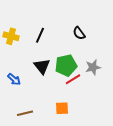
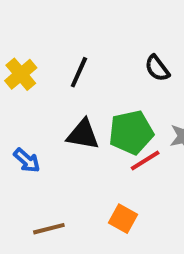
yellow cross: (11, 36) -> (21, 74), turned 35
black triangle: (42, 66) -> (83, 134), turned -42
orange square: (62, 108) -> (123, 219), turned 32

